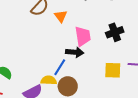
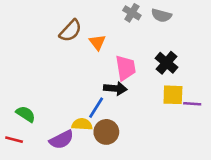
black cross: (115, 32) -> (167, 63), turned -30
yellow square: (113, 70) -> (173, 95), moved

